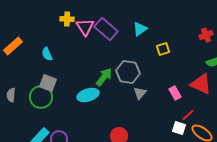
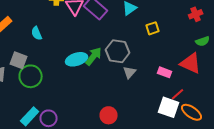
gray square: (48, 83) -> (19, 60), moved
pink rectangle: (175, 93) -> (165, 72), turned -40
cyan ellipse: (88, 95) -> (77, 59), moved
white square: (179, 128) -> (169, 107), size x1.5

